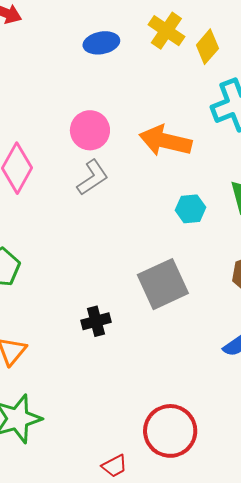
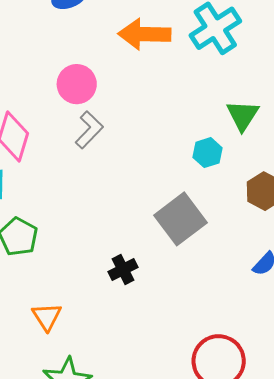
orange arrow: (165, 141) -> (144, 34), moved
cyan hexagon: (190, 209) -> (208, 153), moved

